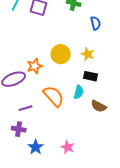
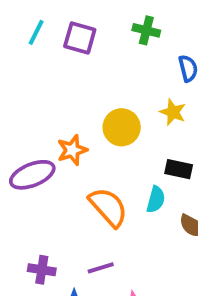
yellow star: (88, 54) -> (173, 112), moved
purple line: (26, 108) -> (101, 268), moved

